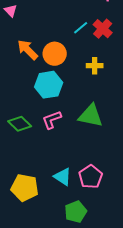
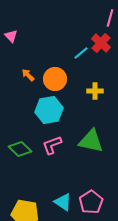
red cross: (103, 29) -> (101, 43), moved
orange arrow: (28, 50) -> (28, 75), size x0.6

